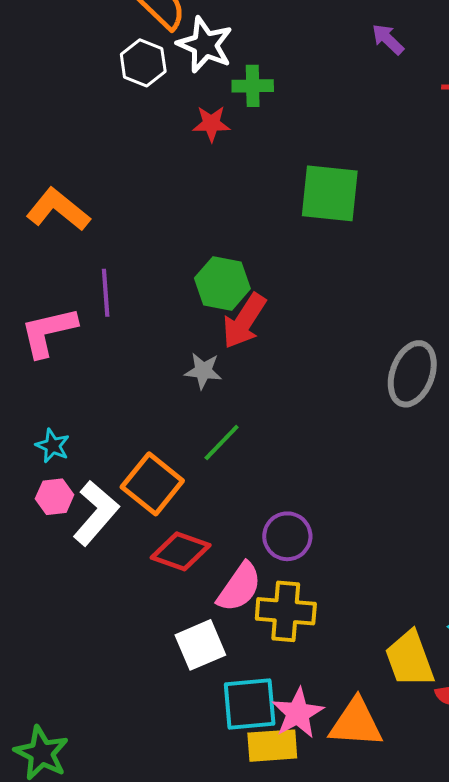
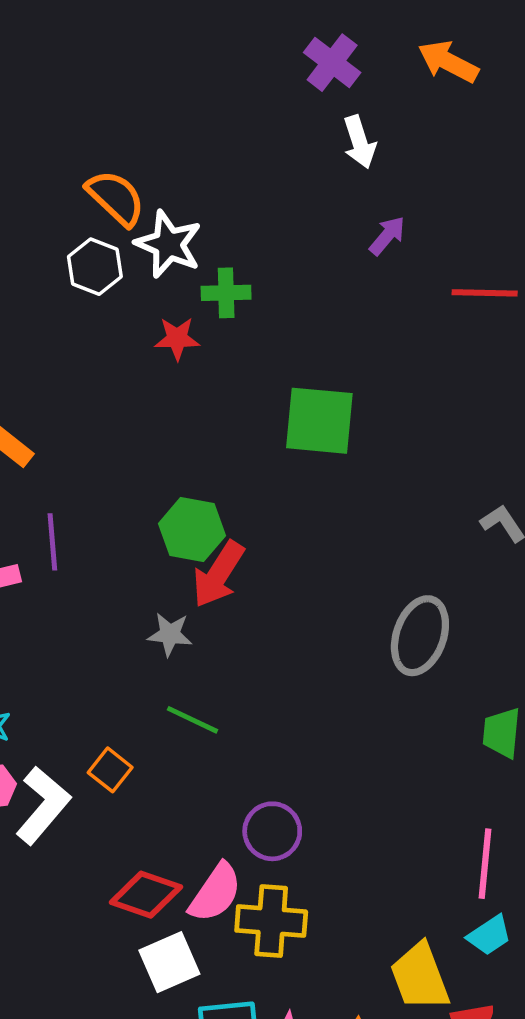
purple arrow: (388, 39) -> (387, 236), turned 87
green line: (222, 443) -> (193, 720), turned 72
orange square: (152, 484) -> (110, 770), size x0.6
red diamond: (181, 551) -> (146, 895), moved

